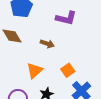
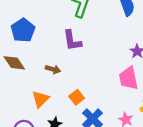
purple L-shape: (66, 18) -> (72, 40), turned 70

